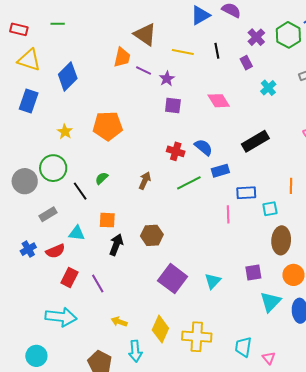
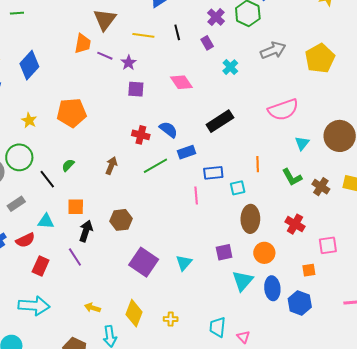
brown triangle: (145, 34) -> (105, 20), turned 35
purple line: (98, 283) -> (75, 257), moved
yellow cross: (197, 337) -> (171, 319), size x0.5

